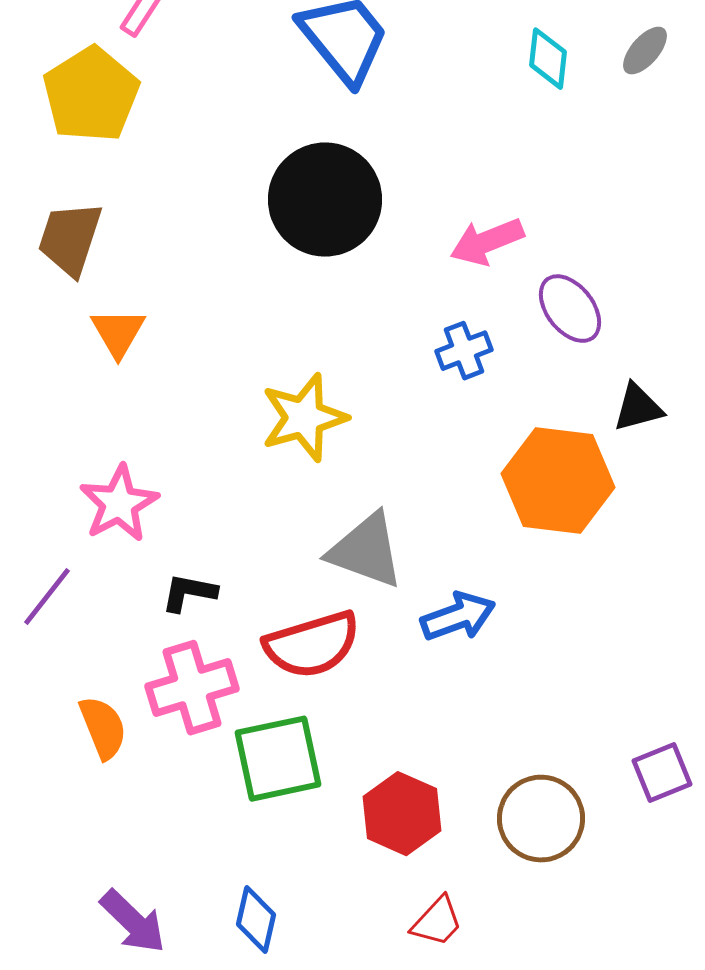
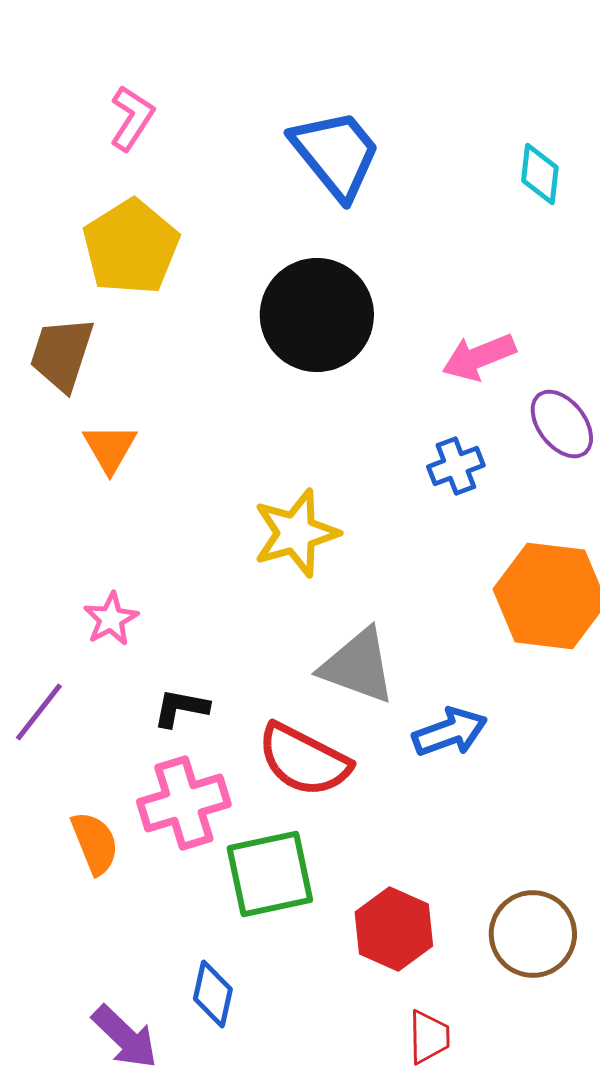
yellow pentagon: (91, 95) -> (131, 247), moved
pink star: (119, 504) -> (111, 619), size x0.7
red semicircle: (312, 645) -> (304, 760), turned 44
blue diamond: (256, 920) -> (213, 994), moved
red trapezoid: (437, 922) -> (429, 1037), turned -44

